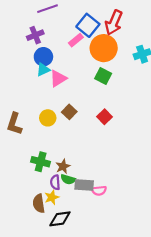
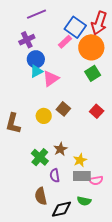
green square: (103, 76) -> (93, 73), turned 35
green cross: (41, 162) -> (40, 157), turned 30
brown star: (63, 166) -> (60, 149), moved
green semicircle: (68, 179) -> (84, 201), moved
yellow star: (52, 197) -> (80, 160), moved

